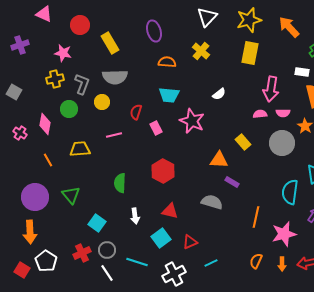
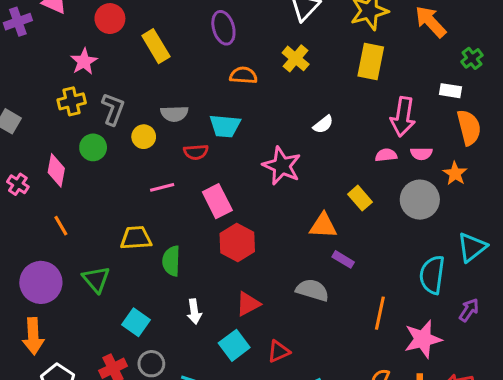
purple cross: (20, 45) -> (18, 22), moved
pink star: (63, 53) -> (84, 62), turned 30
gray semicircle: (115, 77) -> (174, 114), moved, size x0.7
cyan trapezoid: (169, 95) -> (225, 126), moved
red semicircle: (136, 112) -> (196, 152), turned -112
pink rectangle: (156, 128) -> (217, 201), moved, size x1.5
yellow trapezoid: (80, 149) -> (136, 238), moved
red triangle: (170, 211) -> (248, 304), turned -42

